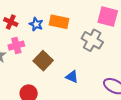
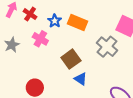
pink cross: (16, 46) -> (40, 39), moved, turned 35
brown square: (43, 61) -> (71, 59), moved

